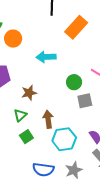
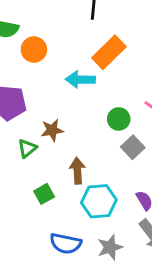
orange rectangle: (76, 27) -> (109, 52), moved
gray square: (85, 101) -> (133, 147), turned -35
green triangle: (20, 115) -> (27, 148), moved

